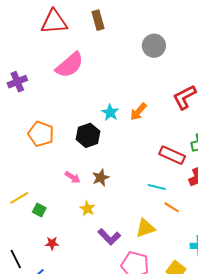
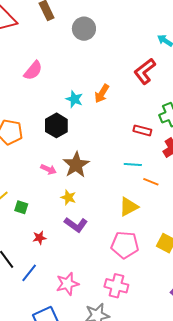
gray circle: (154, 46) -> (84, 29), moved
pink semicircle: (70, 65) -> (33, 70), moved, size x0.7
red rectangle: (172, 155) -> (142, 130), size x0.7
brown star: (101, 178) -> (76, 165), size x1.5
purple L-shape: (109, 237) -> (76, 225), moved

